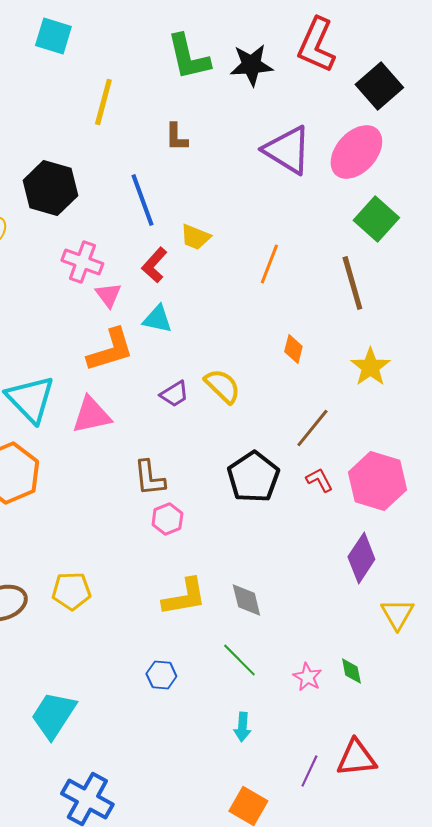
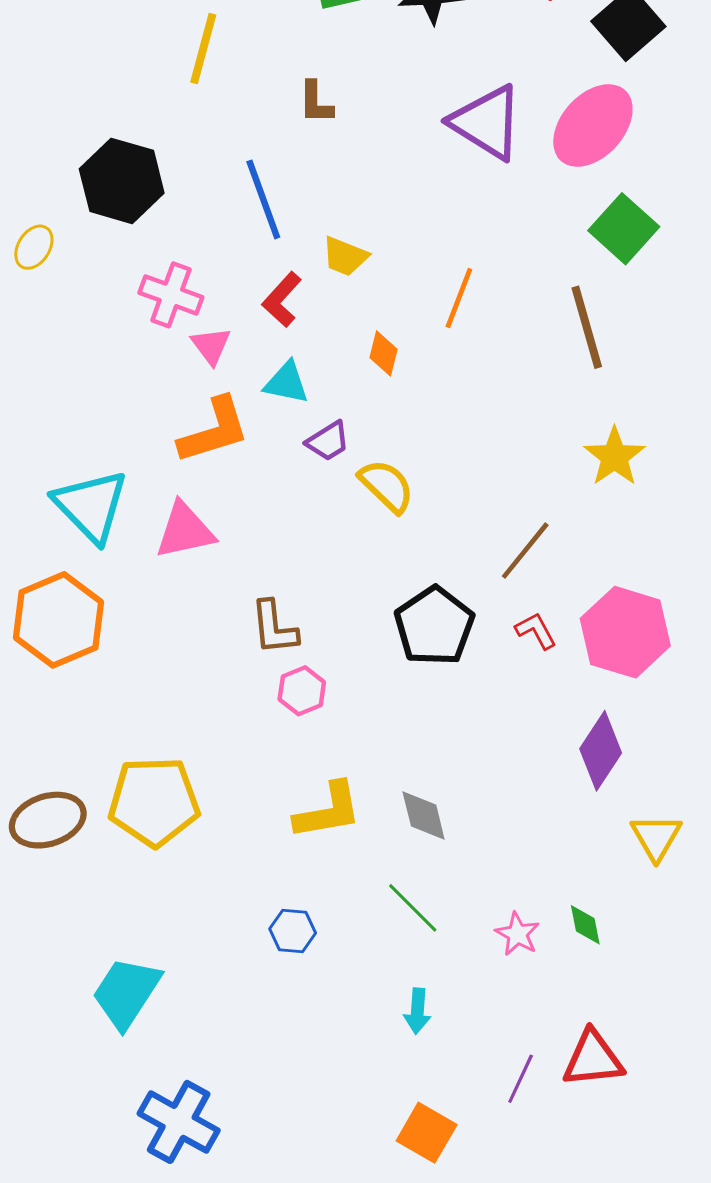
orange diamond: (293, 349) -> (383, 353), moved
purple trapezoid: (174, 394) -> (328, 441), moved
yellow pentagon: (71, 591) -> (154, 802), size x1.5

